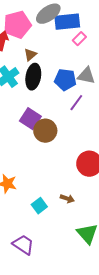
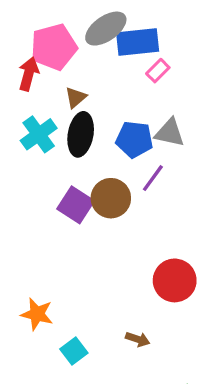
brown circle: (45, 131) -> (111, 198), moved
cyan square: (39, 206) -> (74, 351), moved

